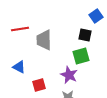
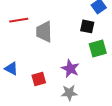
green square: (81, 56) -> (98, 49), moved
blue triangle: (19, 67) -> (11, 69), moved

